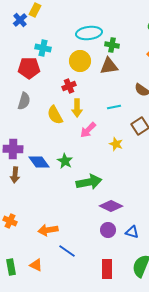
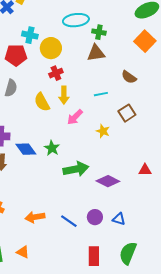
yellow circle: (80, 61) -> (51, 48), moved
purple diamond: (111, 206) -> (108, 181), moved
blue line: (67, 251) -> (69, 221), moved

